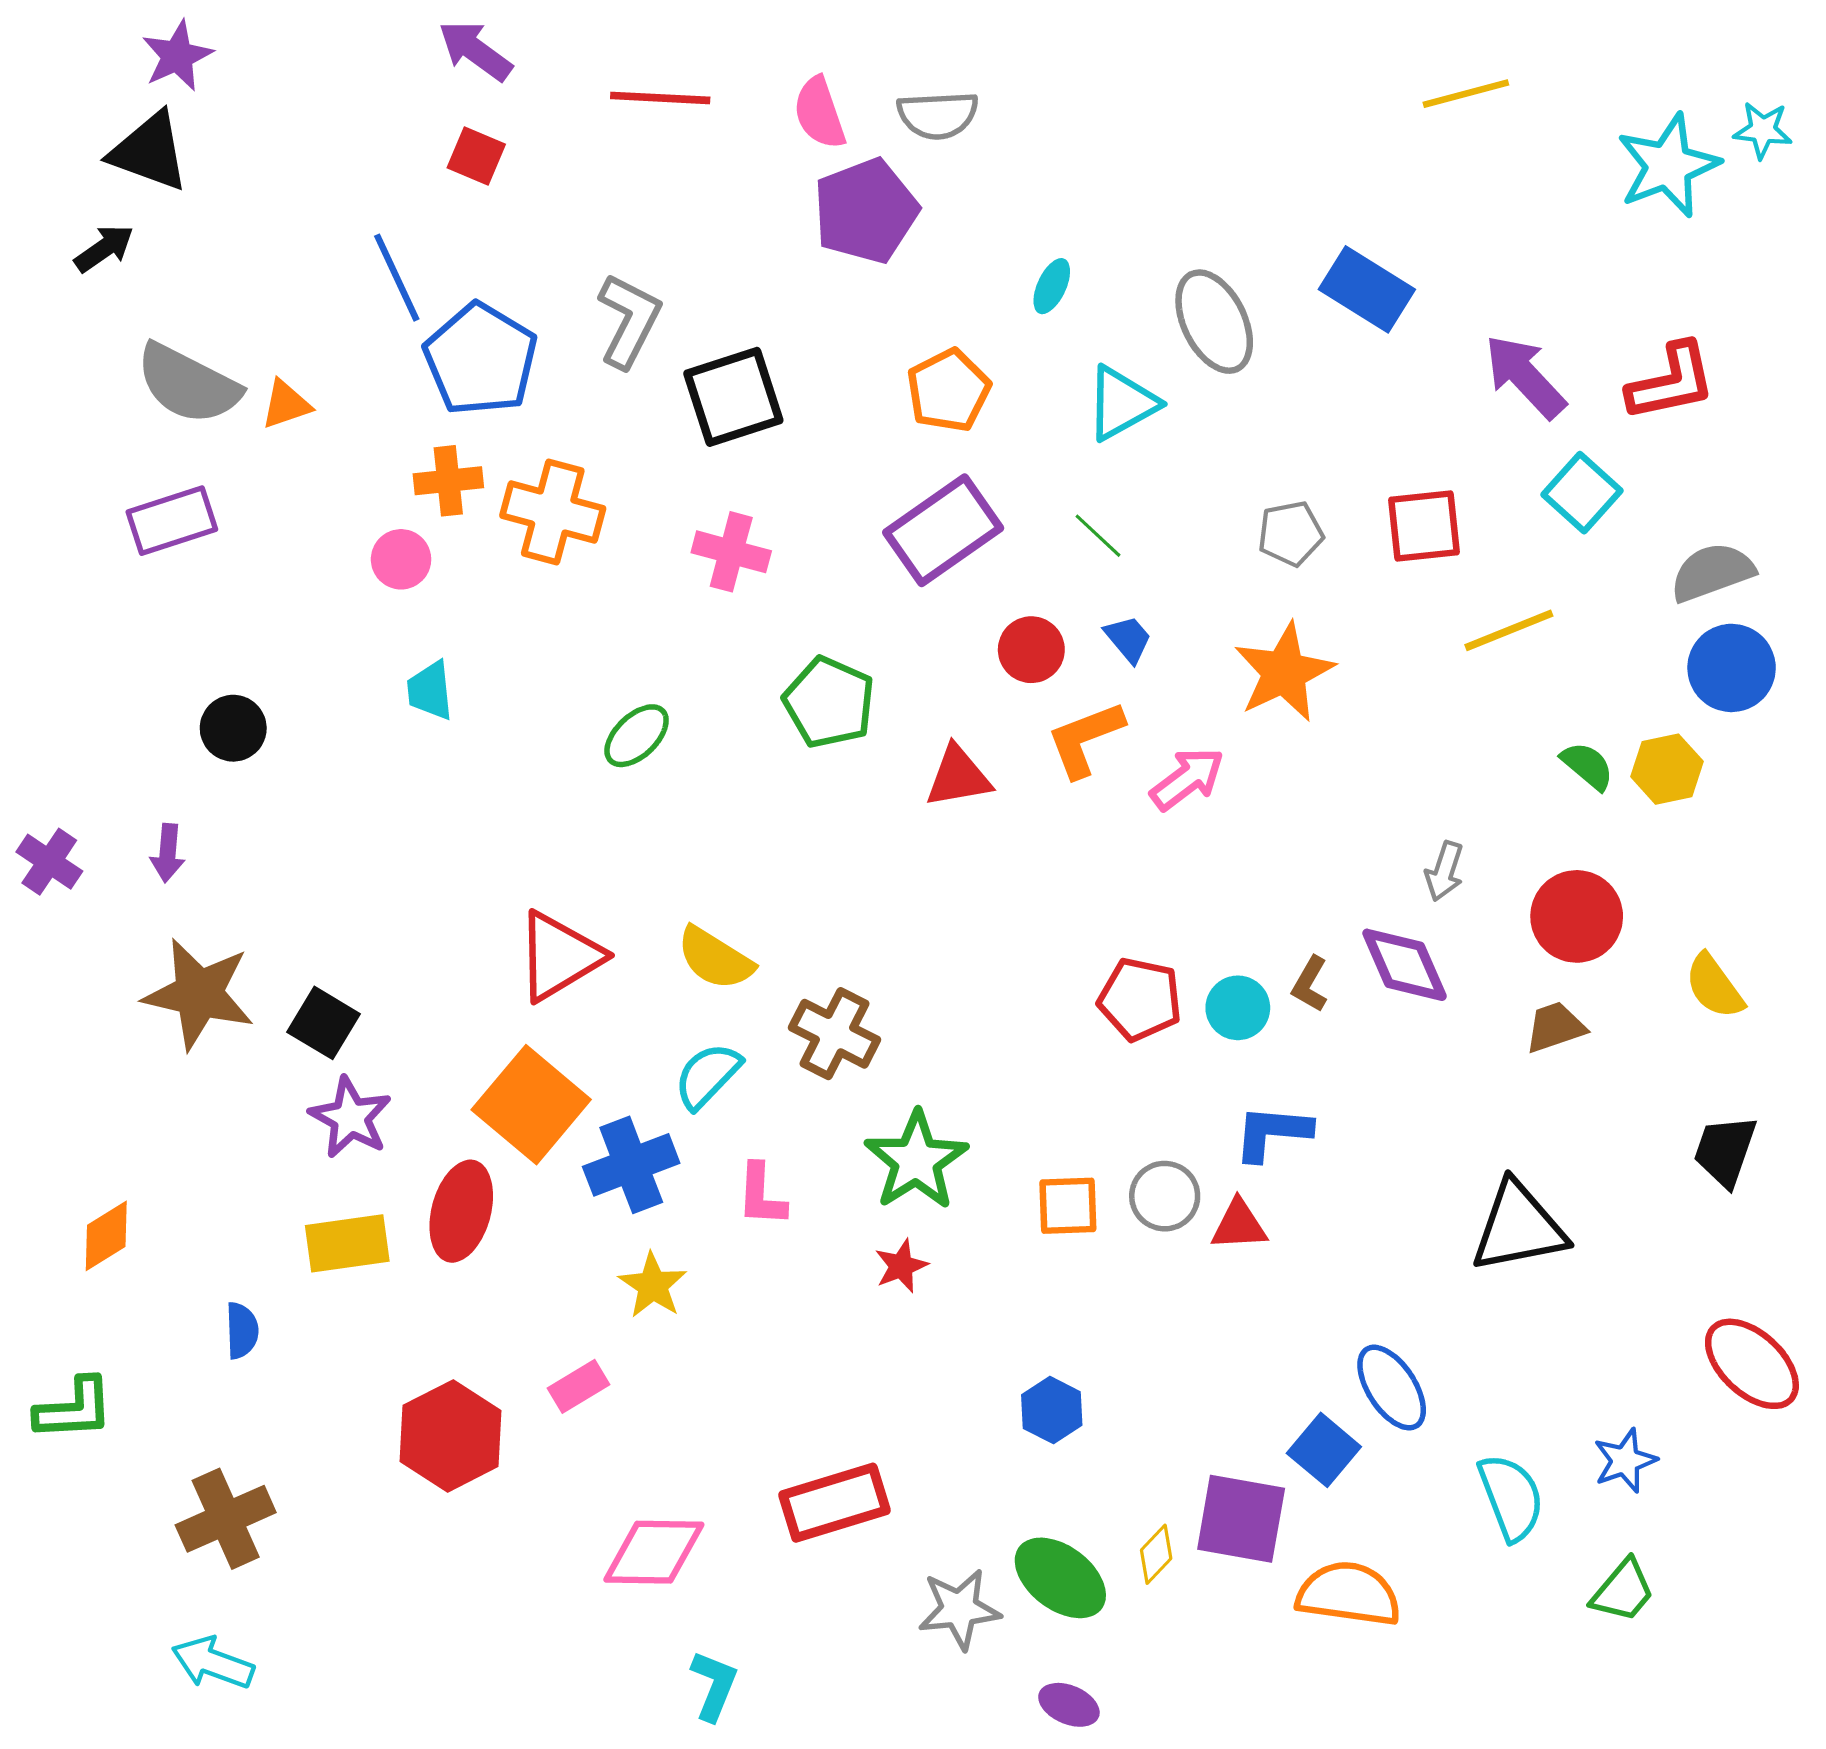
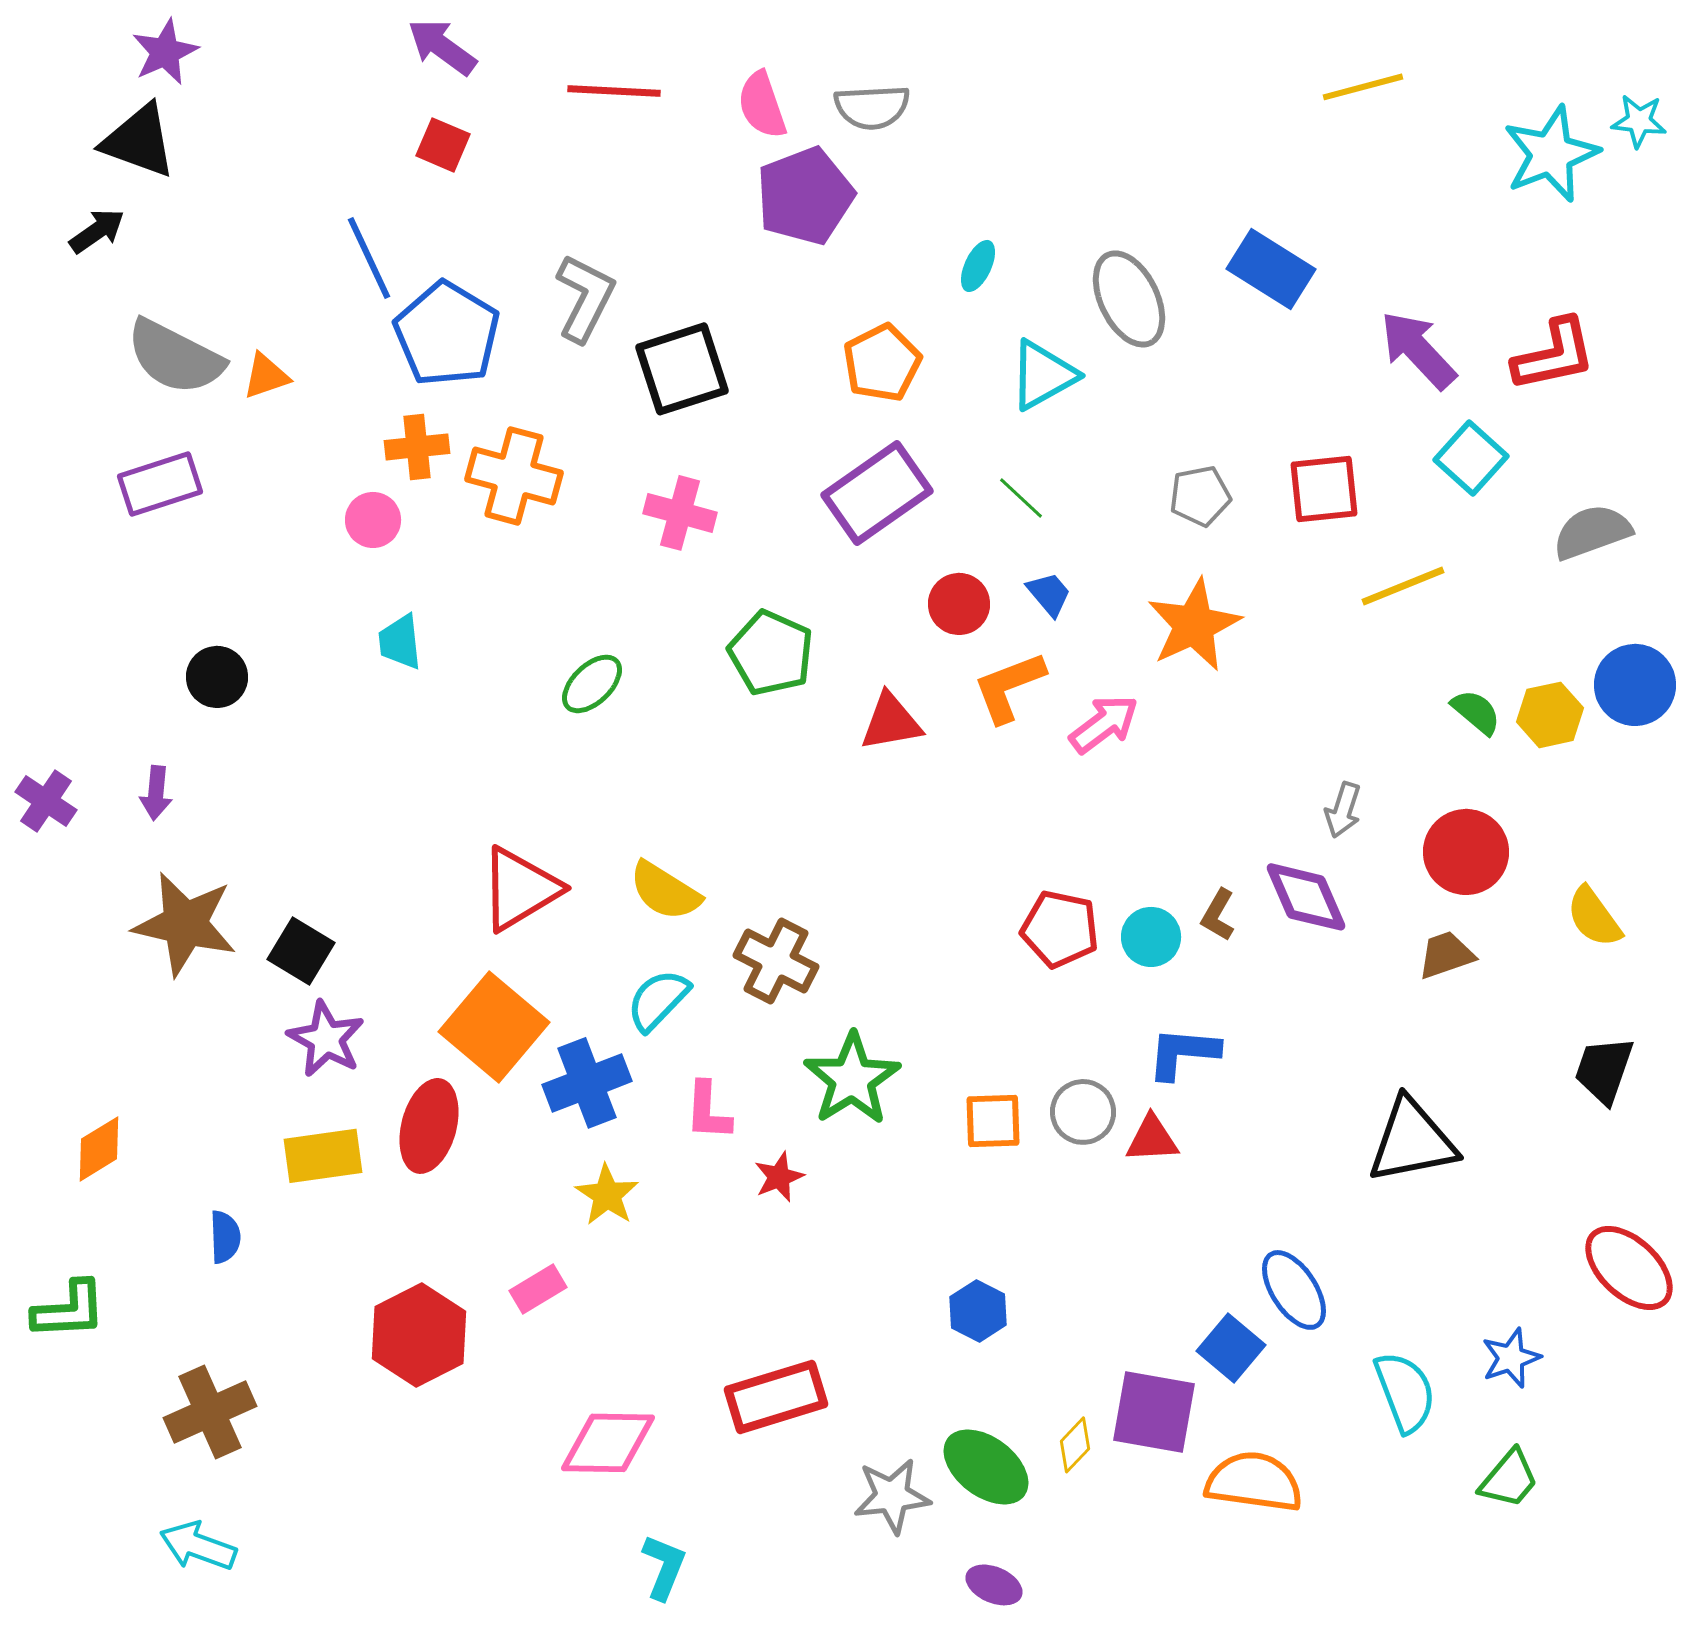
blue circle: (1732, 668) -> (1635, 685), moved
red star: (901, 1266) -> (779, 1177), moved

